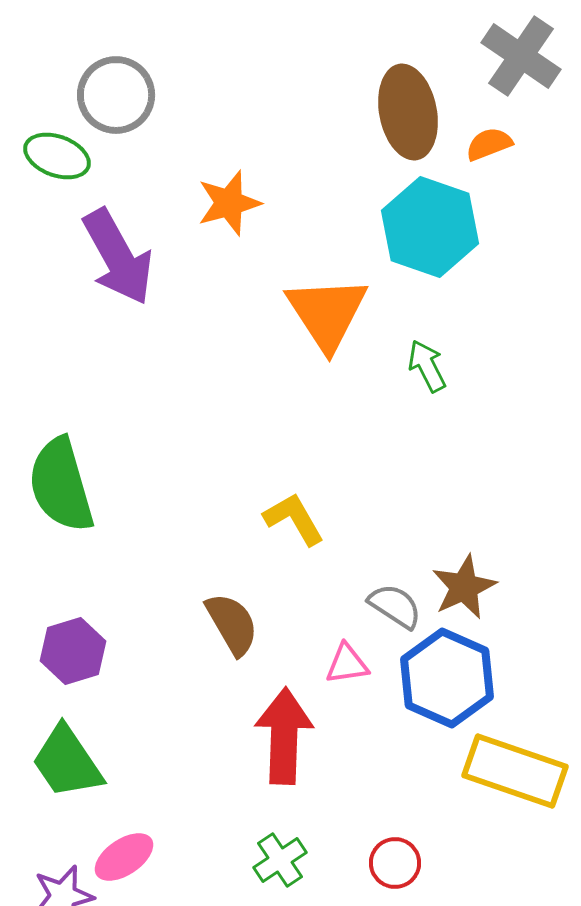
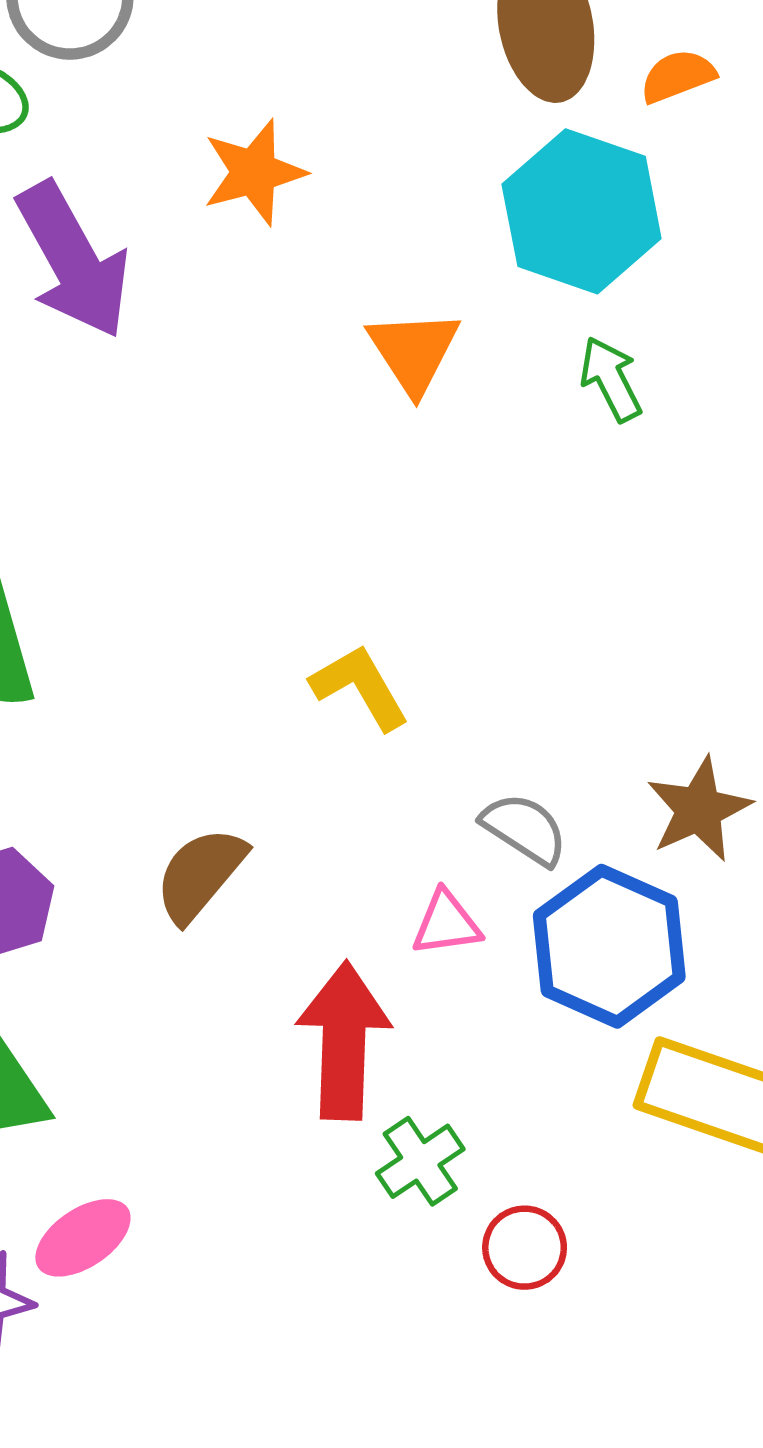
orange triangle: (327, 313) -> (414, 351), size x0.7
green arrow: (427, 366) -> (611, 379), moved
brown star: (464, 587) -> (699, 809), moved
brown semicircle: (232, 624) -> (200, 875), moved, turned -110
green cross: (280, 860) -> (420, 1161), moved

